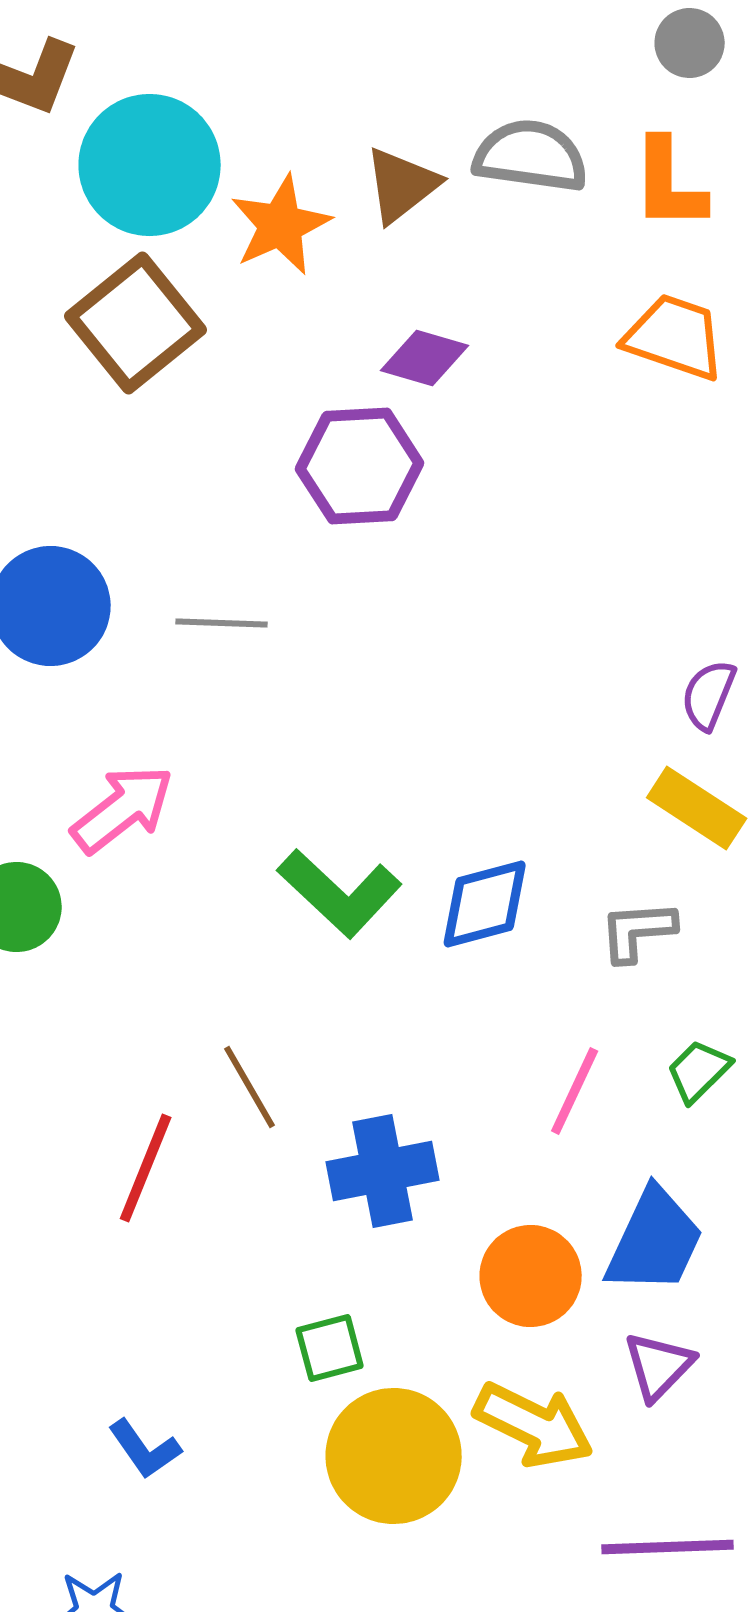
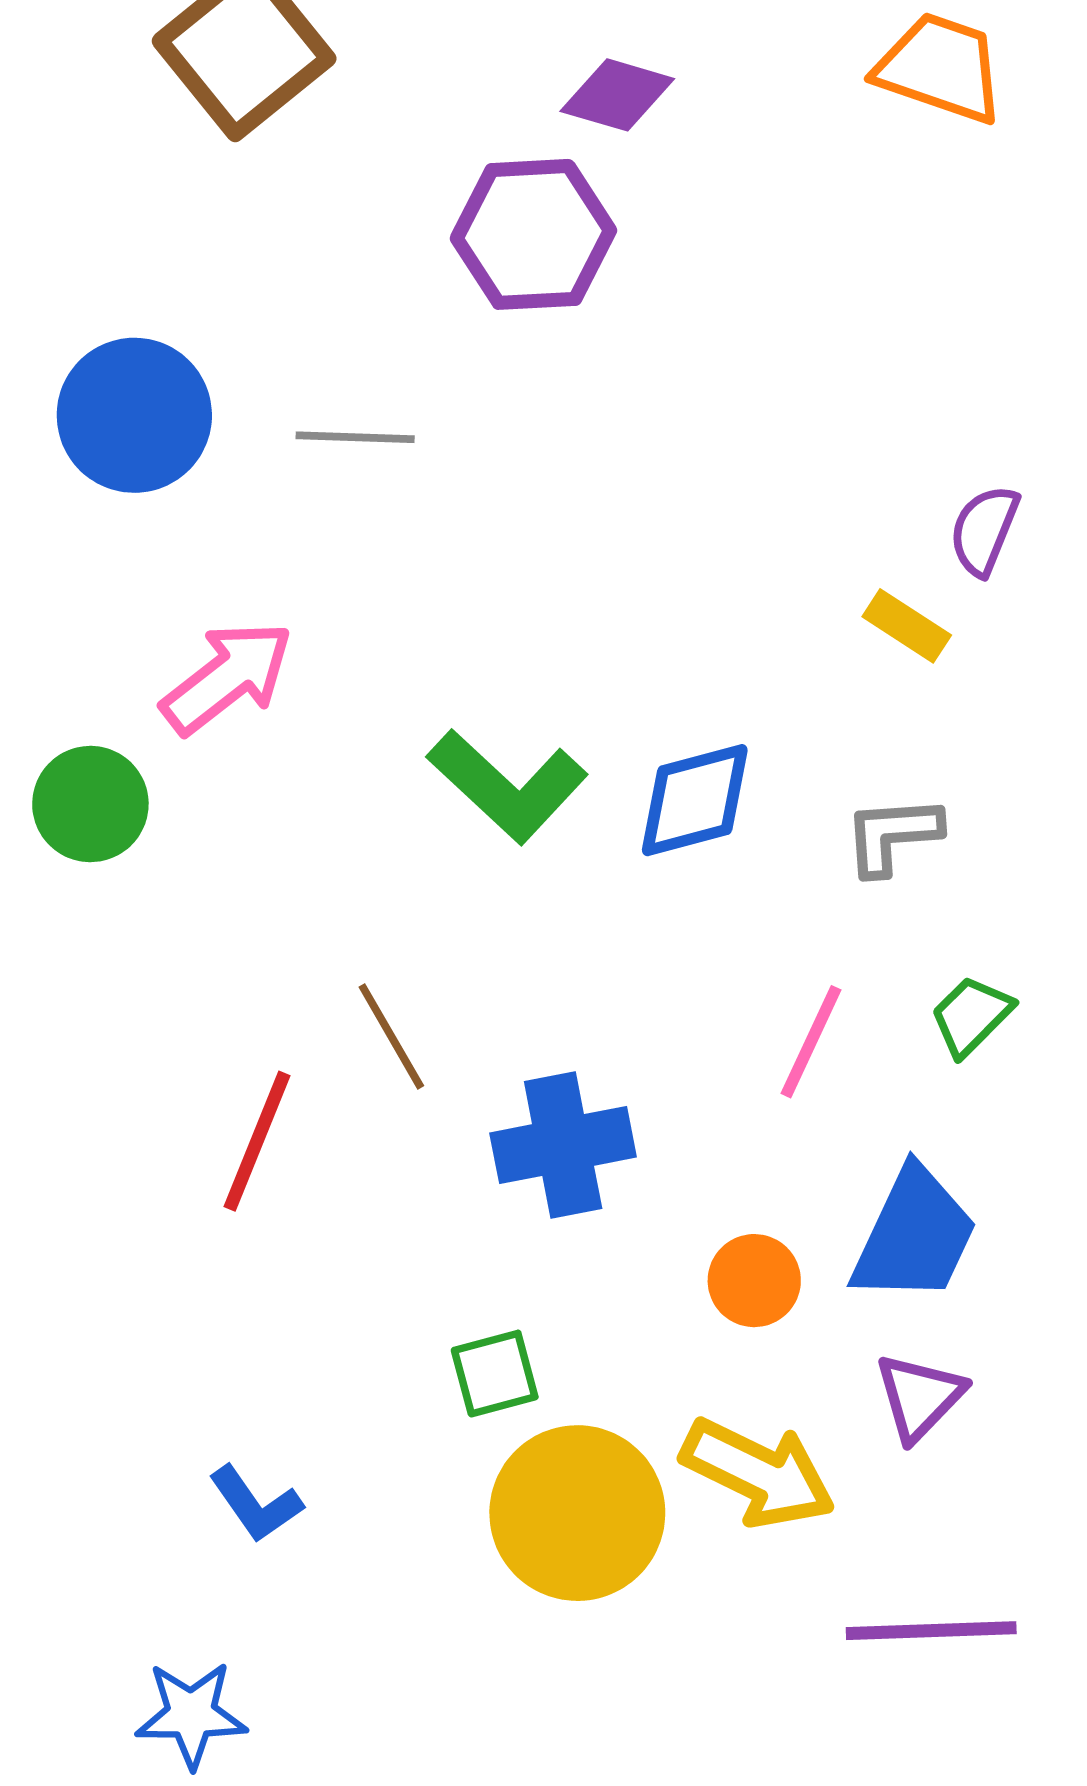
yellow rectangle: (697, 808) -> (907, 626), moved, size x0.7
orange circle: (531, 1276) -> (754, 1281), size x0.7

